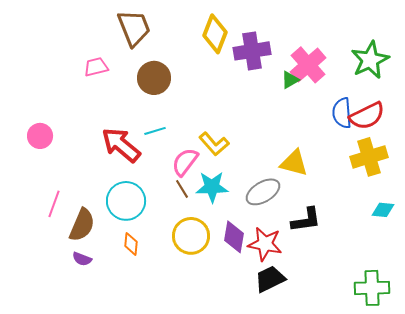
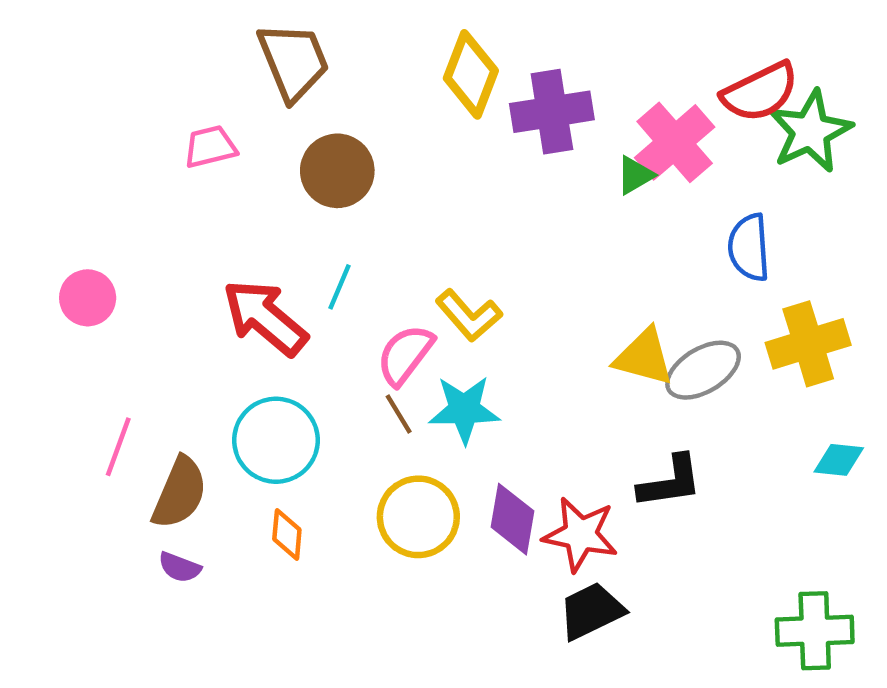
red semicircle: (367, 116) -> (760, 92), moved
cyan line: (155, 131) -> (339, 287), turned -50
gray ellipse: (263, 192) -> (703, 370), moved

